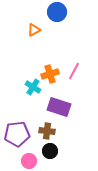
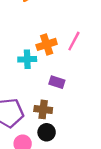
cyan cross: (33, 87) -> (27, 59), turned -35
purple rectangle: (59, 107) -> (57, 82), size x0.6

